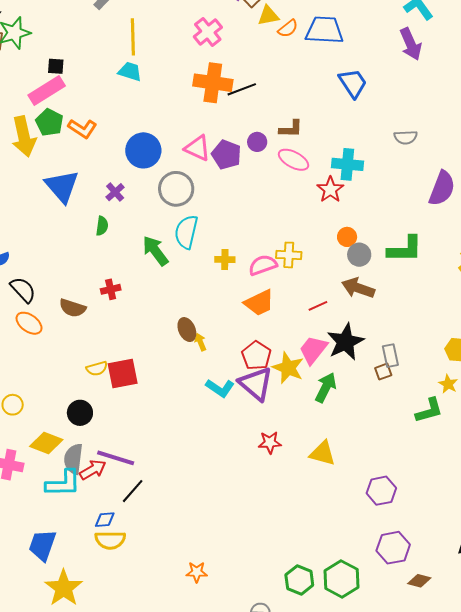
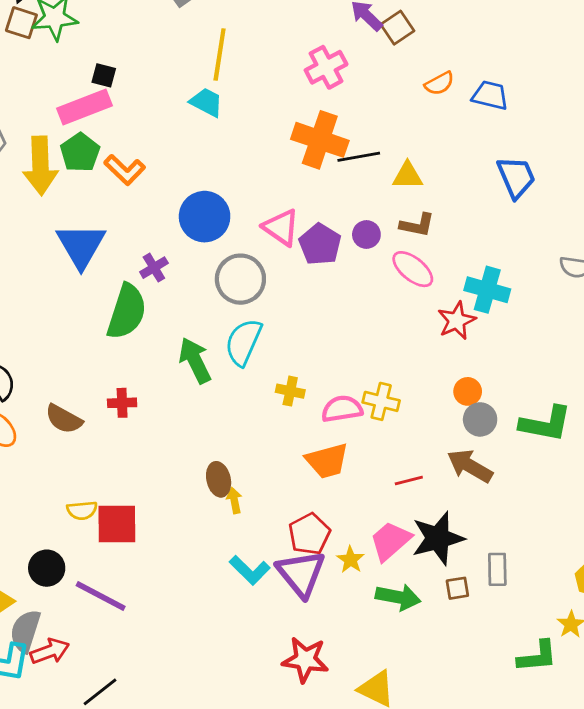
yellow triangle: (268, 16) -> (408, 176), moved
blue trapezoid: (324, 30) -> (490, 95), size x0.7
green semicircle: (102, 226) -> (127, 312), size x2.0
yellow star: (288, 368) -> (351, 560), size x0.6
brown square: (383, 372) -> (457, 588), moved
green arrow: (326, 388) -> (398, 597), turned 64
red star: (270, 443) -> (305, 660), size x1.4
purple line: (116, 458) -> (101, 596), moved

